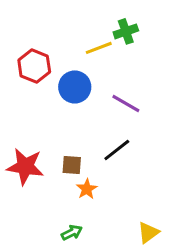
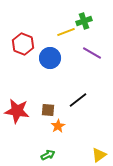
purple line: (126, 103) -> (92, 53), moved

